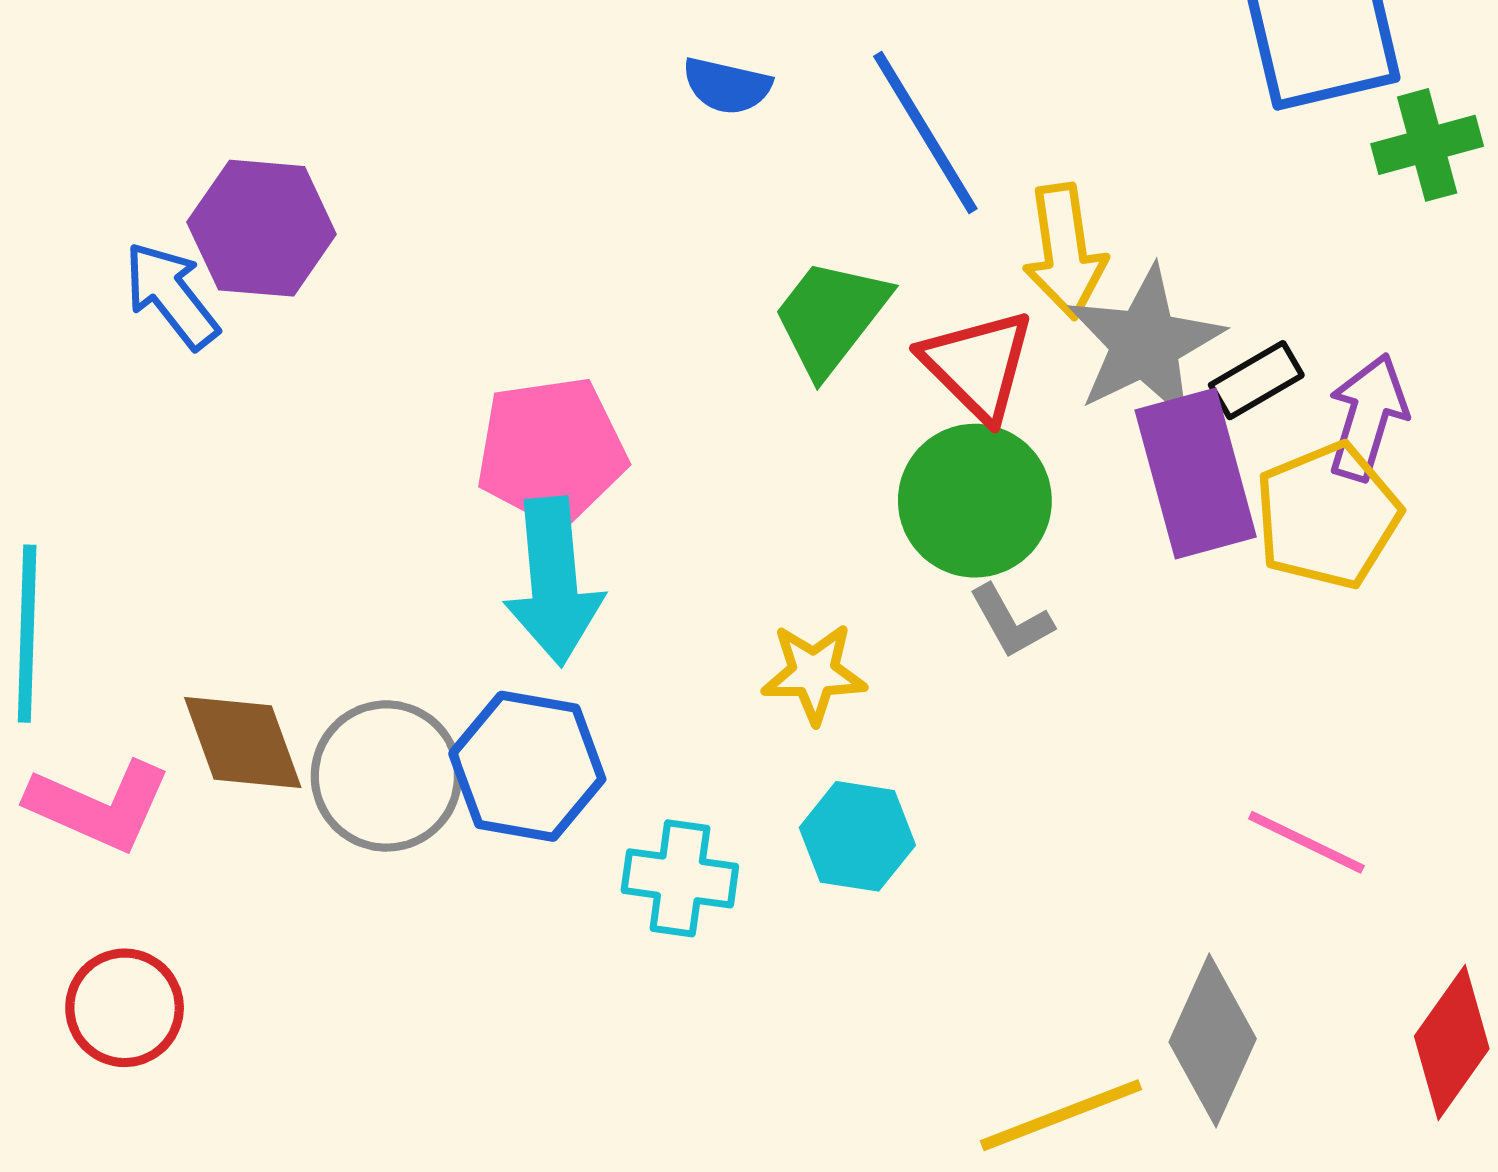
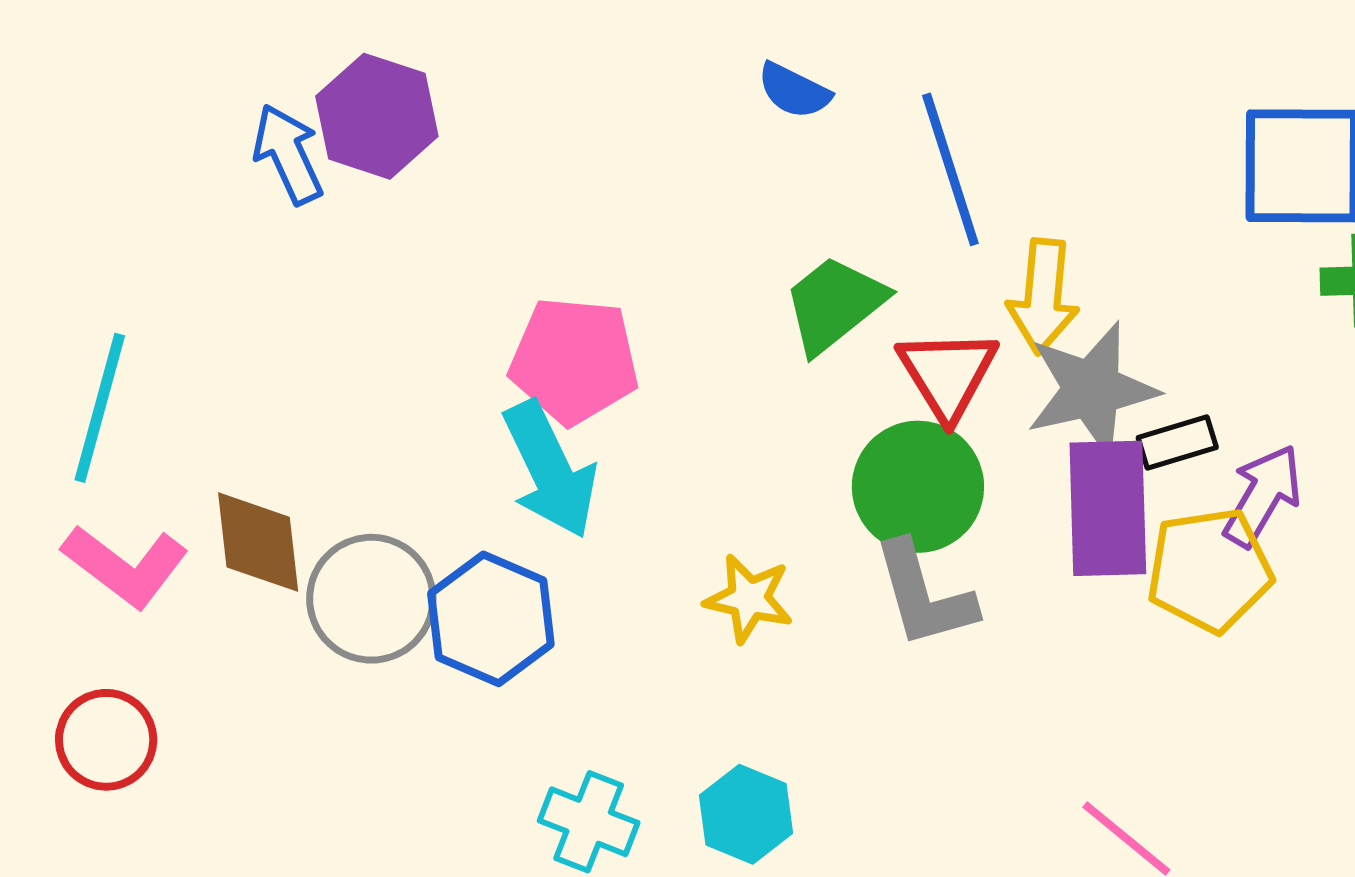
cyan arrow: (554, 581) -> (550, 470), turned -34
gray L-shape: (1011, 621) -> (924, 595), size x1.6
cyan hexagon: (857, 836) -> (746, 814), moved
cyan cross: (680, 878) -> (589, 822), moved

